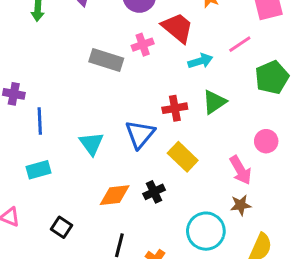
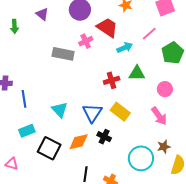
green triangle: (214, 102) -> (137, 73), turned 42
blue triangle: (140, 134) -> (92, 113), moved
pink circle: (266, 141) -> (165, 89), moved
black cross: (154, 192) -> (104, 137), turned -32
brown star: (241, 205) -> (164, 147), moved
black square: (62, 227) -> (49, 148), moved, size x1.6

